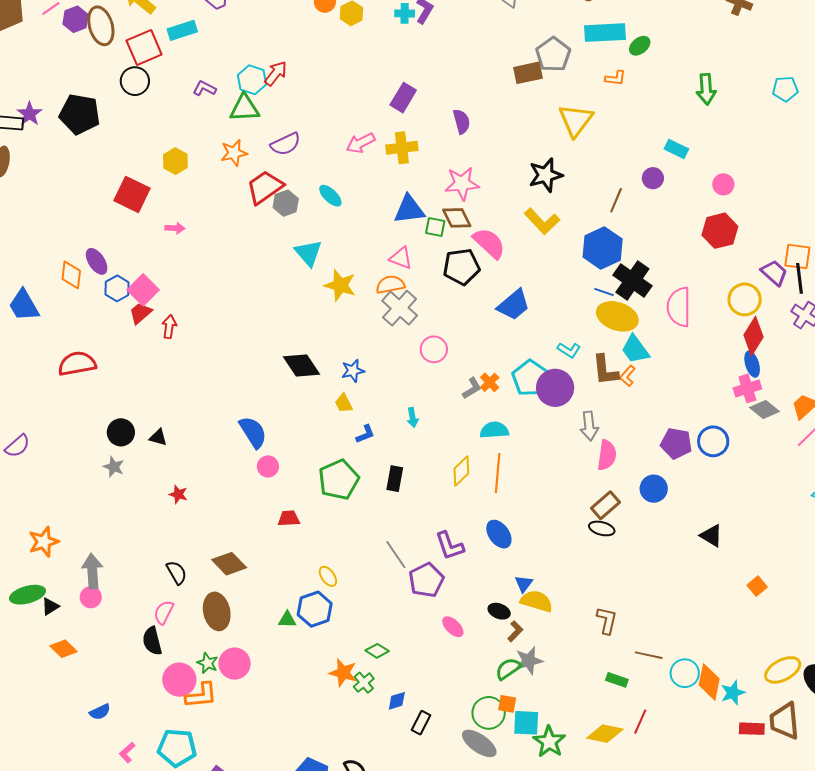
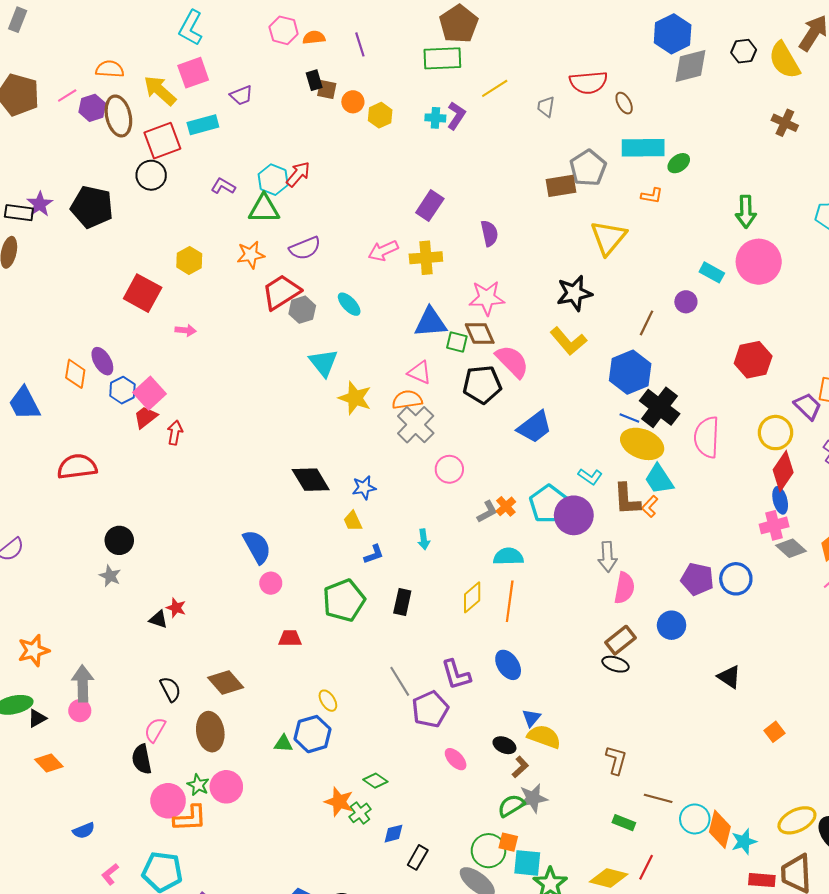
pink circle: (723, 184) -> (759, 262), moved, size x2.0
black triangle: (158, 437) -> (158, 619), moved

